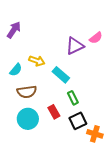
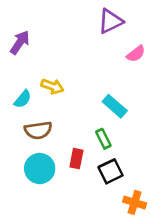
purple triangle: (75, 46) -> (110, 21), moved
cyan rectangle: (61, 75) -> (115, 106), moved
red rectangle: (54, 112) -> (76, 159), turned 40
orange cross: (95, 134) -> (135, 202), moved

